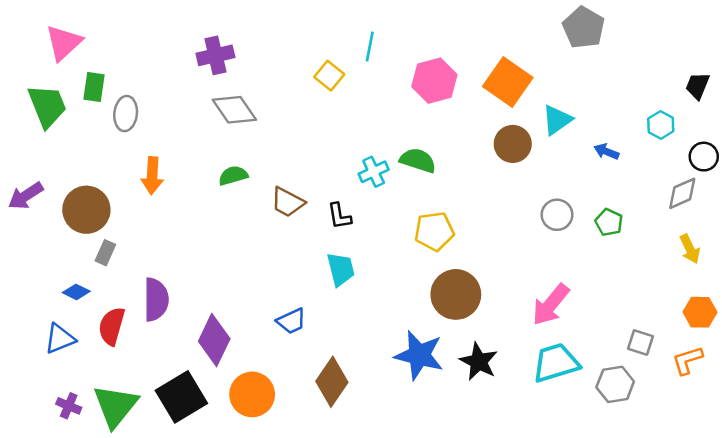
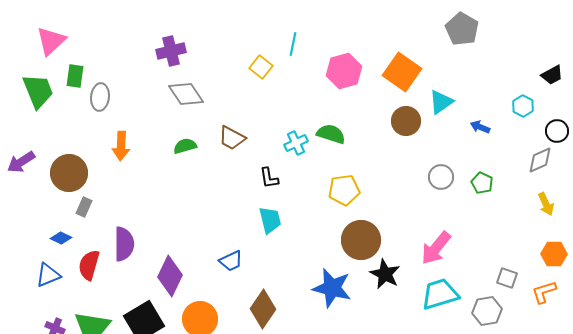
black trapezoid: (697, 86) -> (552, 75), turned -140
brown trapezoid: (288, 202) -> (232, 138), moved
black star: (479, 362) -> (385, 274), moved

